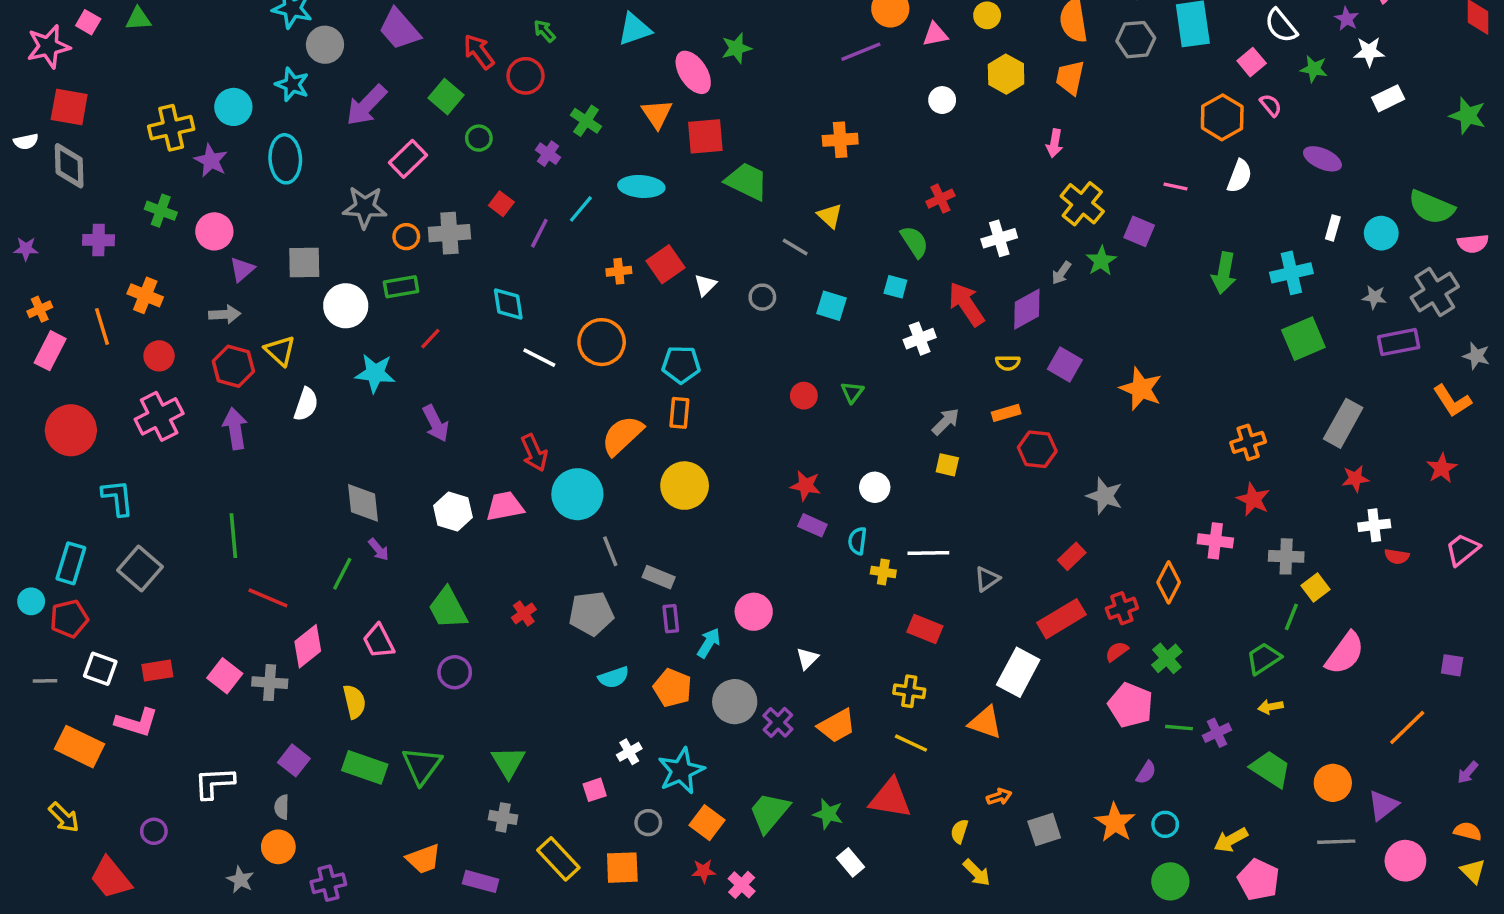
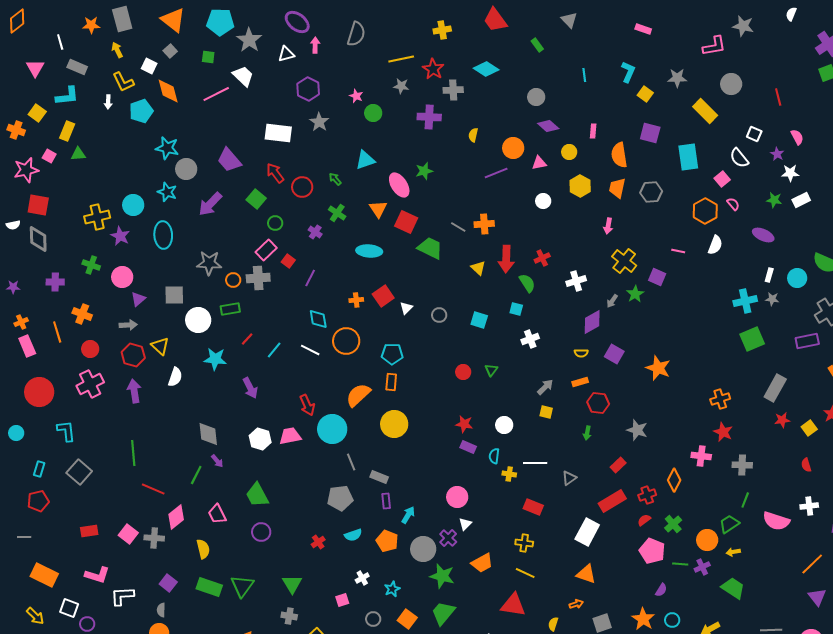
green arrow: (545, 31) -> (335, 179), moved
gray hexagon: (1136, 40) -> (651, 192), moved
green star: (1314, 69) -> (774, 200), moved
red square: (705, 136) -> (406, 222), turned 30
pink rectangle: (408, 159) -> (266, 250), moved
cyan line: (581, 209) -> (274, 350), moved
gray line: (795, 247) -> (458, 227), moved
green arrow: (1224, 273) -> (587, 433), moved, size x0.6
gray star: (1374, 297) -> (772, 299), moved
cyan diamond: (508, 304) -> (318, 319), moved
red arrow: (966, 304) -> (506, 259), moved, turned -144
pink rectangle: (50, 351) -> (27, 346), turned -50
white cross: (1374, 525) -> (809, 506), moved
red semicircle: (1397, 556) -> (806, 465), turned 64
cyan rectangle: (71, 563) -> (39, 469), size x0.7
yellow square: (1316, 588) -> (809, 428), moved
cyan circle: (31, 601) -> (16, 433), moved
pink circle: (754, 612) -> (457, 497), moved
red cross: (524, 613) -> (318, 542), moved
pink semicircle: (1345, 653) -> (776, 521), turned 72
white square: (100, 669) -> (69, 608), moved
pink L-shape: (137, 722) -> (97, 575), moved
purple cross: (778, 722) -> (448, 538), moved
orange triangle: (985, 722) -> (586, 574), moved
cyan star: (681, 771) -> (392, 589), size x0.6
orange circle: (1333, 783) -> (707, 540), moved
purple triangle: (1383, 805) -> (817, 597), moved, turned -30
green star: (828, 814) -> (442, 576), moved, size x1.4

